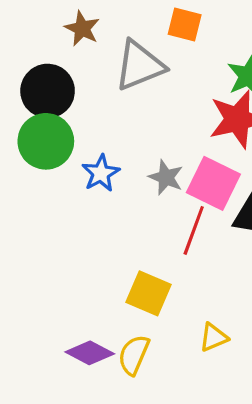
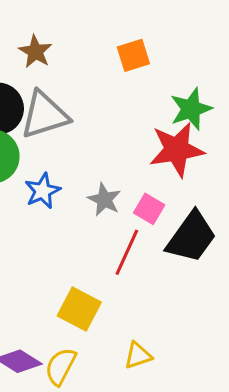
orange square: (185, 25) -> (133, 55), turned -36
gray triangle: (139, 66) -> (45, 115), moved
pink square: (213, 183) -> (149, 209), size x0.6

